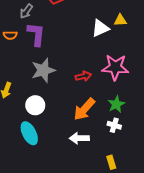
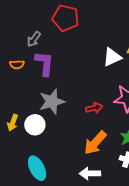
white circle: (35, 105) -> (35, 125), moved

